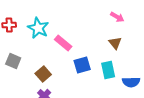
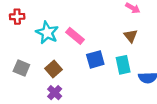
cyan star: (38, 28) -> (47, 33), moved
gray square: (13, 61) -> (21, 68), moved

